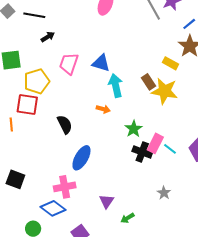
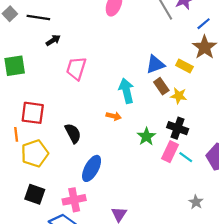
blue triangle: (101, 63) -> (155, 64), moved, turned -36
yellow pentagon: (37, 81) -> (35, 153), moved
yellow star: (165, 91) -> (179, 96), size x0.6
black cross: (142, 152) -> (178, 128), moved
black square: (15, 179) -> (35, 194), moved
gray star: (164, 193) -> (196, 202), moved

